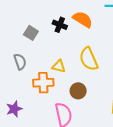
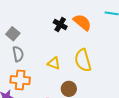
gray square: (31, 33) -> (13, 34), moved
orange cross: (43, 83) -> (20, 80), moved

